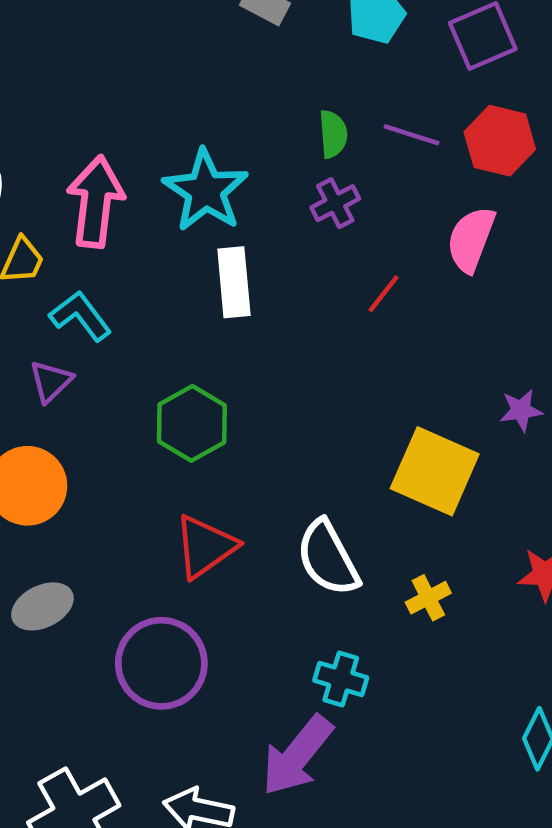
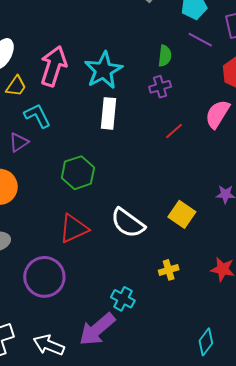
purple line: (412, 135) -> (200, 40), moved
yellow square: (435, 471) -> (182, 214), size x0.7
white semicircle: (328, 558) -> (128, 223), moved, turned -36

